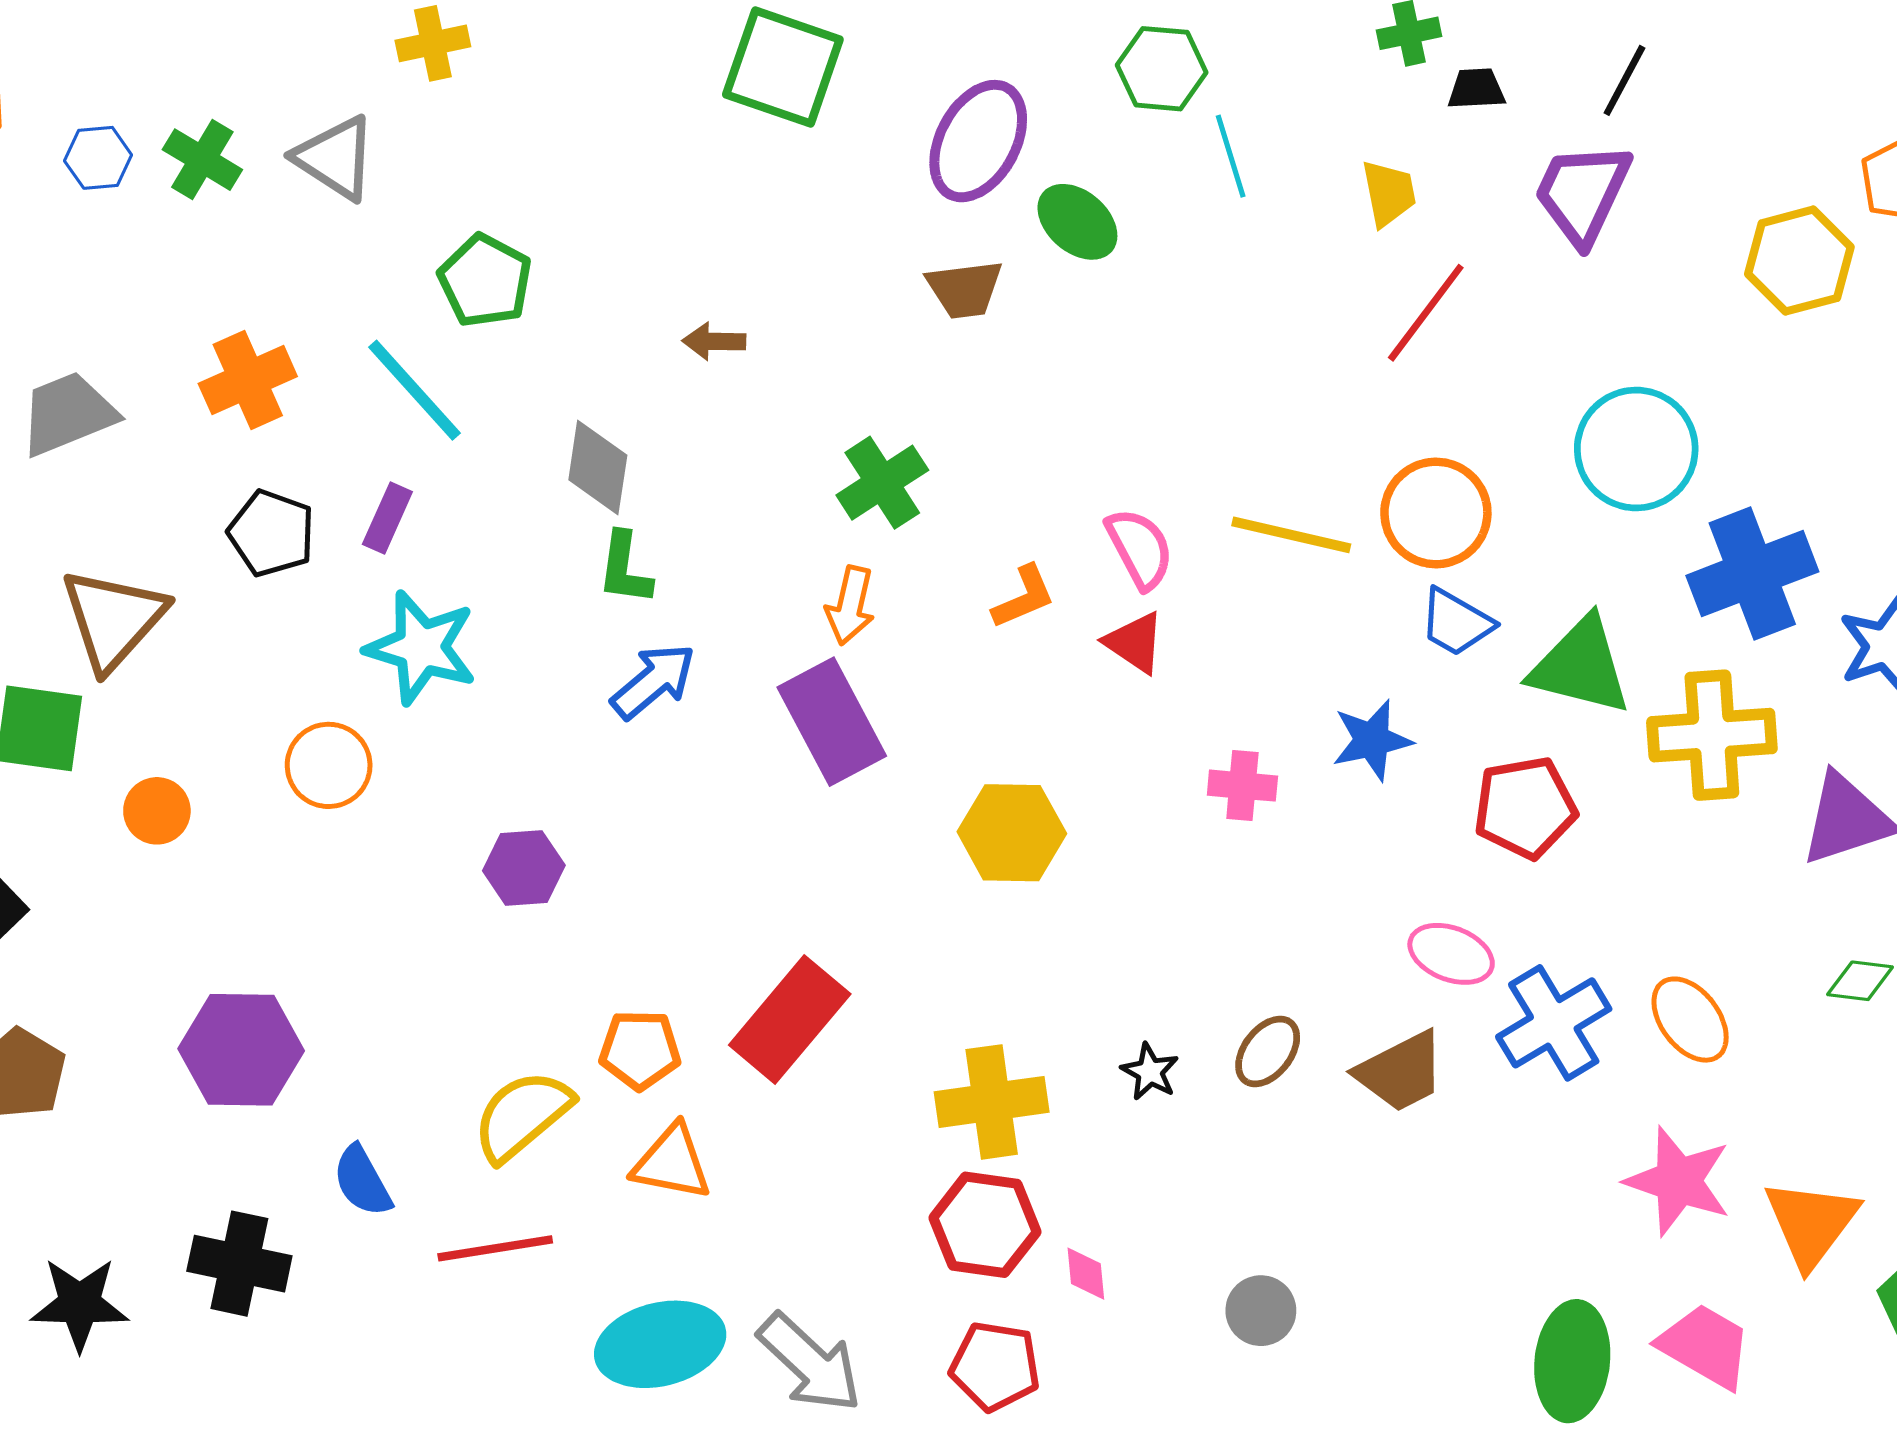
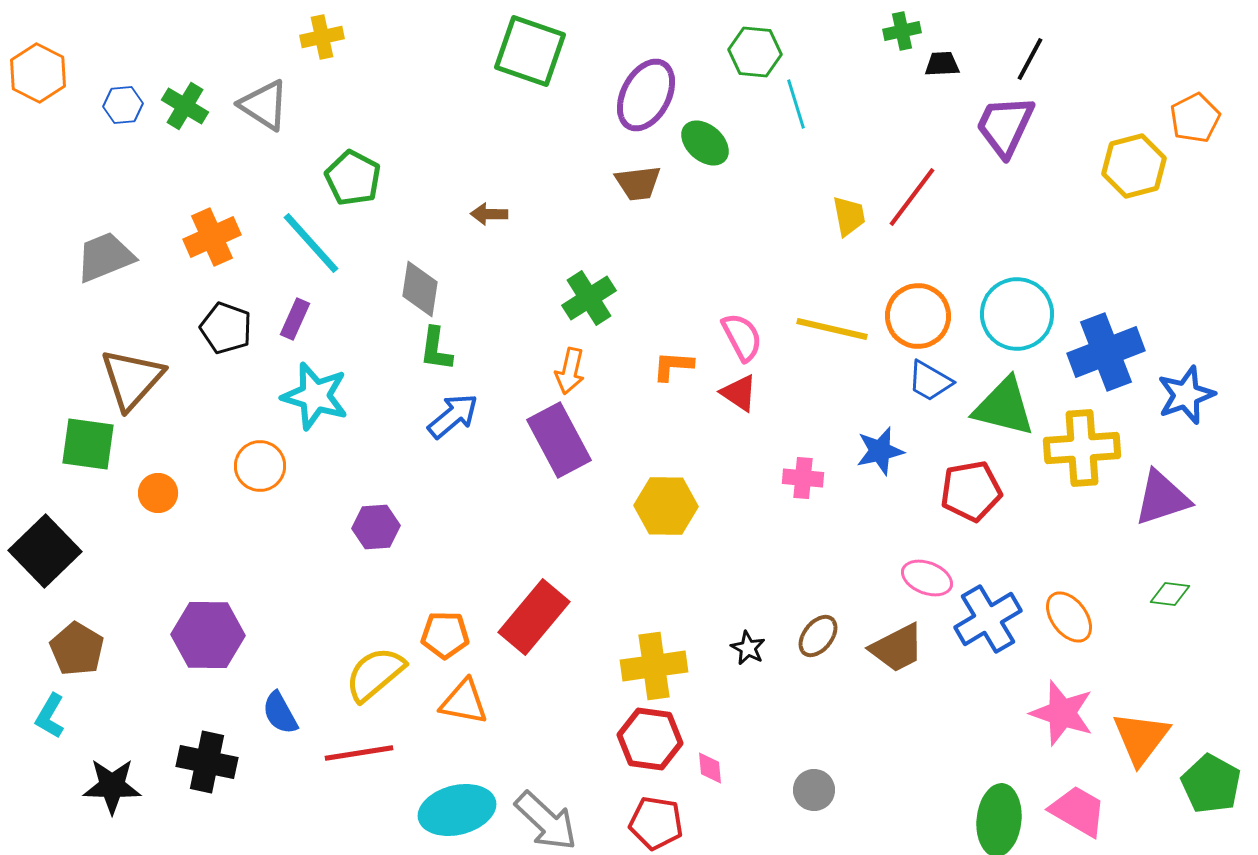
yellow trapezoid: (1389, 193) -> (849, 216), moved
cyan circle: (1636, 449) -> (1017, 314), moved
orange L-shape: (1024, 597) -> (673, 366), turned -153

